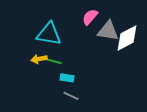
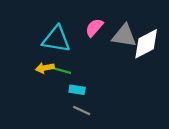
pink semicircle: (90, 17) -> (94, 28), moved

